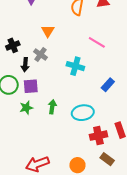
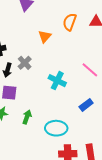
orange triangle: (48, 31) -> (45, 37), moved
pink line: (97, 42) -> (90, 70), moved

